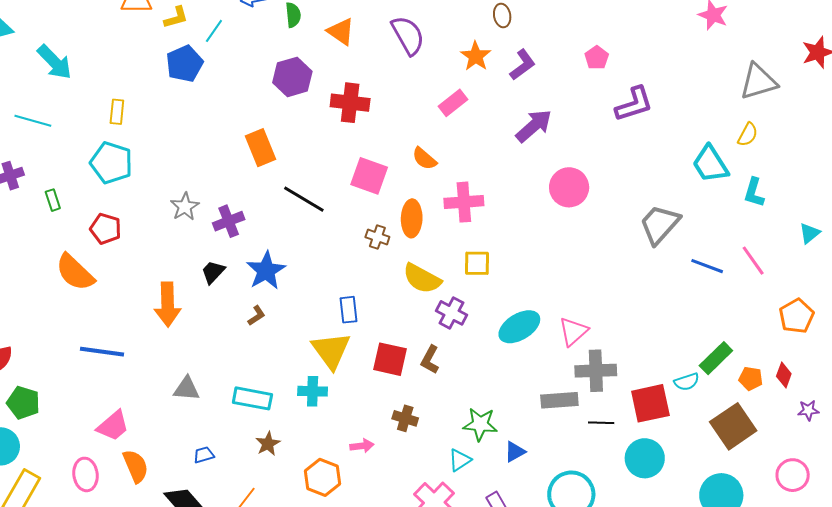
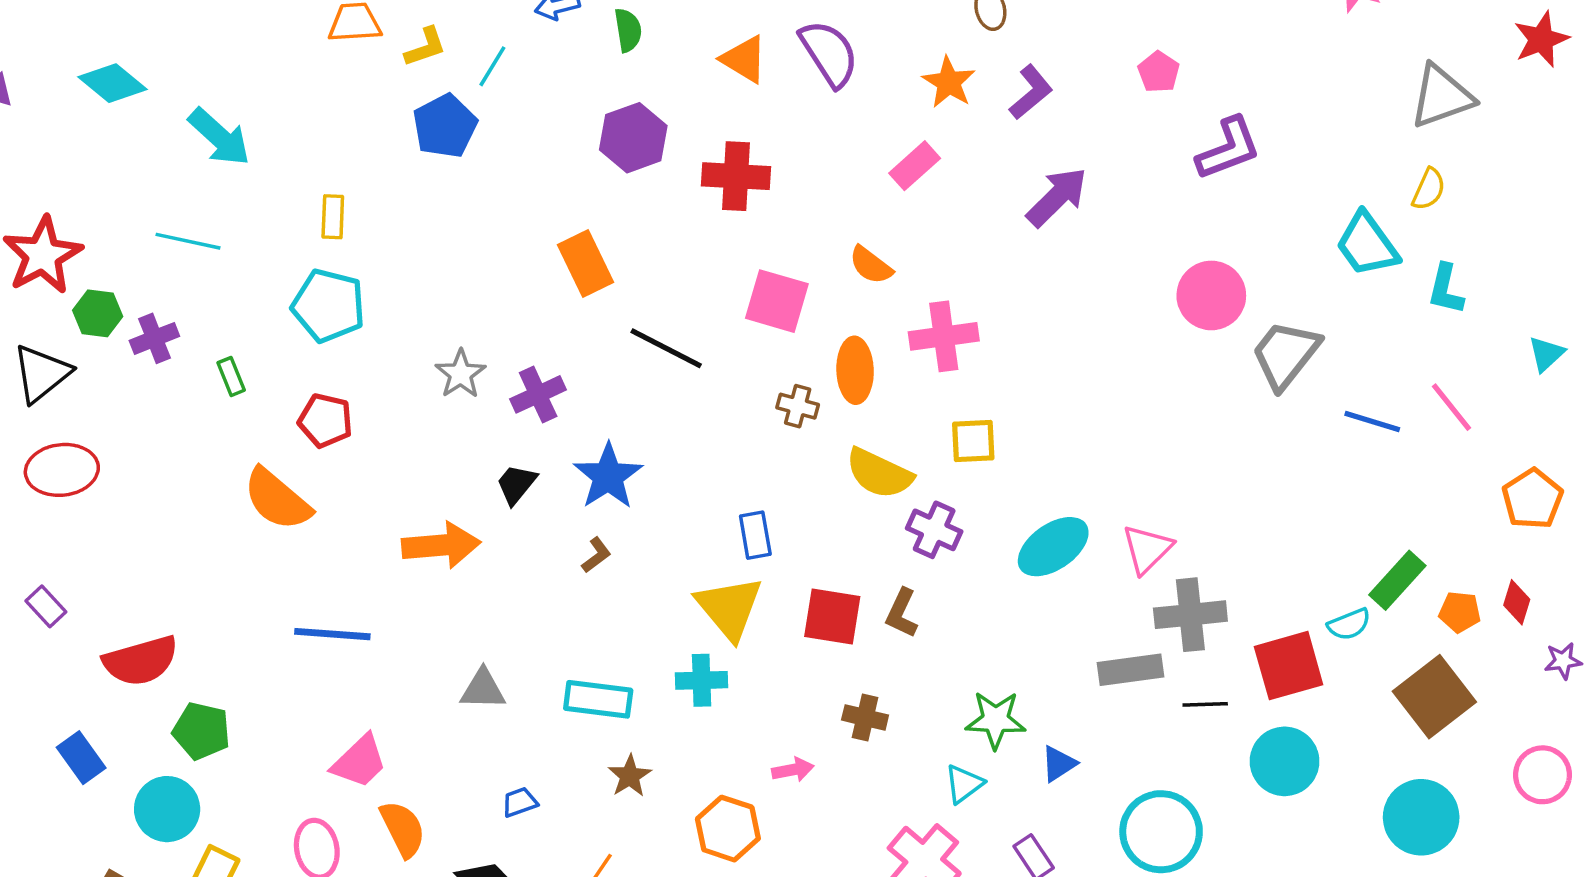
orange triangle: (341, 32) -> (744, 59), moved
pink circle: (569, 187) -> (1211, 295), moved
orange arrow: (168, 304) -> (441, 545), turned -90

